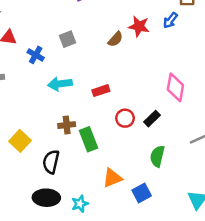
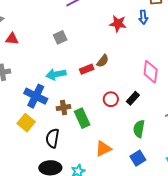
blue arrow: (170, 20) -> (143, 17), turned -40
brown semicircle: (115, 39) -> (103, 61), moved
blue cross: (36, 55) -> (36, 96), moved, size x1.6
red rectangle: (101, 91) -> (87, 69), moved
blue square: (142, 193) -> (138, 158), moved

